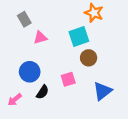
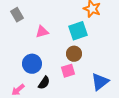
gray rectangle: (24, 19) -> (17, 15), moved
brown circle: (89, 58) -> (74, 54), moved

